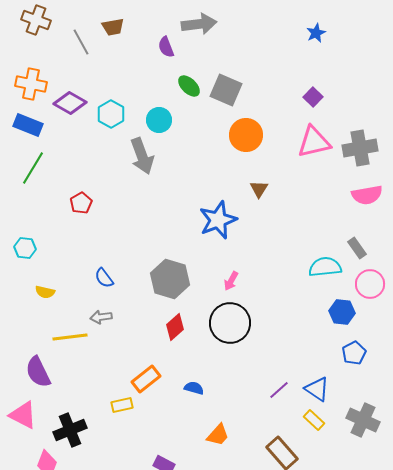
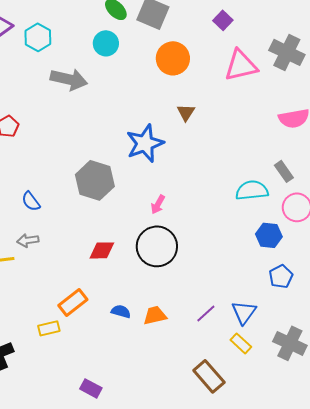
purple square: (313, 97) -> (223, 20), moved
cyan circle: (159, 120) -> (106, 43), moved
gray cross: (360, 148) -> (287, 52), moved, turned 36
gray arrow: (142, 156) -> (69, 79), turned -57
gray hexagon: (170, 279) -> (95, 180), moved
red diamond: (175, 327) -> (102, 250), turned 40
blue triangle: (317, 389) -> (244, 312), turned 32
orange trapezoid: (218, 435) -> (155, 315), moved, turned -145

